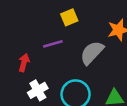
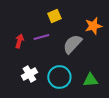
red arrow: (24, 63) -> (19, 41), moved

